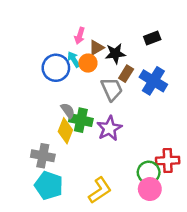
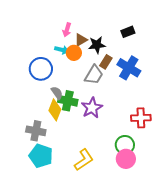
cyan arrow: (74, 59) -> (62, 50), turned 136
blue circle: (56, 68) -> (41, 69), moved
gray trapezoid: (112, 89) -> (94, 75), turned 55
red cross: (168, 160) -> (141, 118), moved

